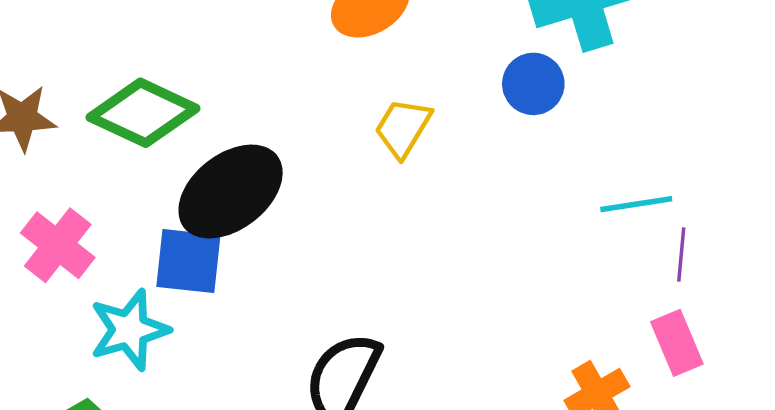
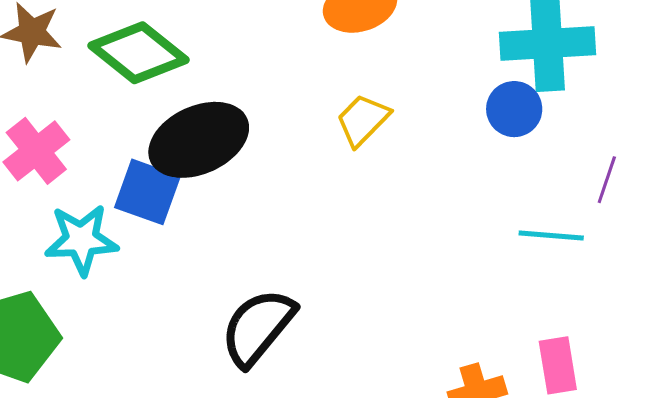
blue circle: (533, 84) -> (514, 109), moved
purple line: (681, 254) -> (607, 180), moved

